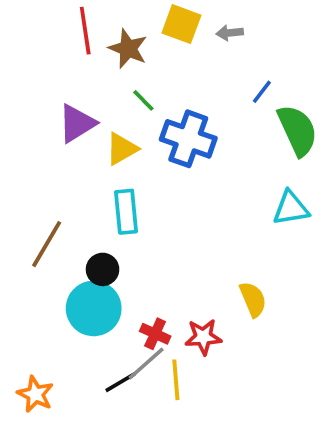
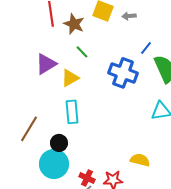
blue cross: (188, 139) -> (123, 73), moved
yellow semicircle: (253, 299) -> (140, 160), turned -54

